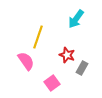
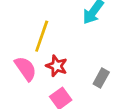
red star: (67, 55) -> (57, 66), moved

